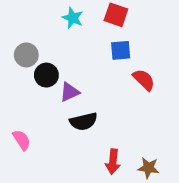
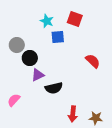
blue square: (121, 50) -> (58, 37), moved
purple triangle: (70, 92) -> (38, 75), moved
pink semicircle: (22, 140) -> (14, 100), turned -104

